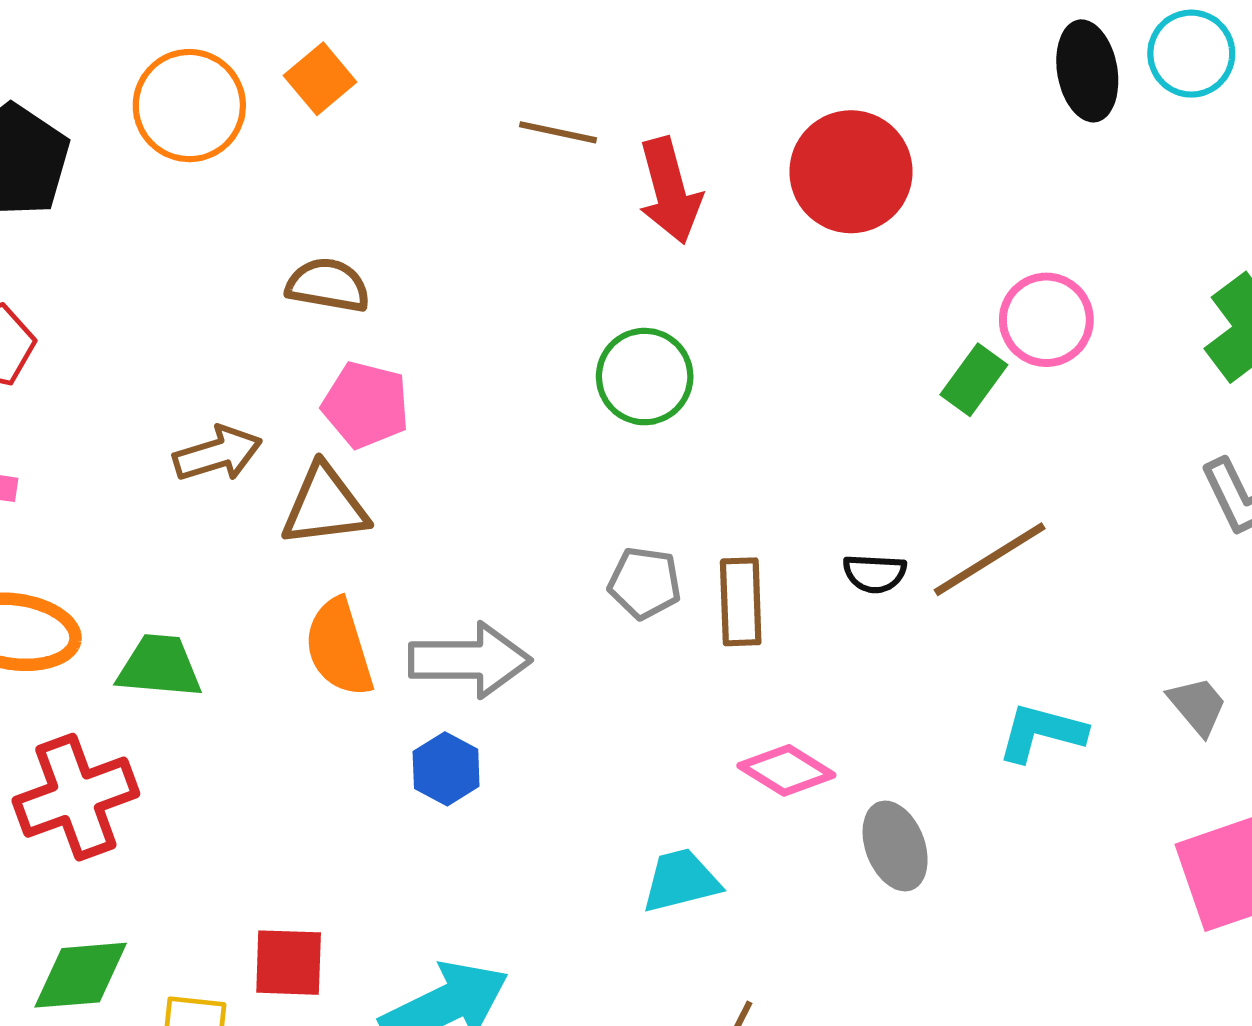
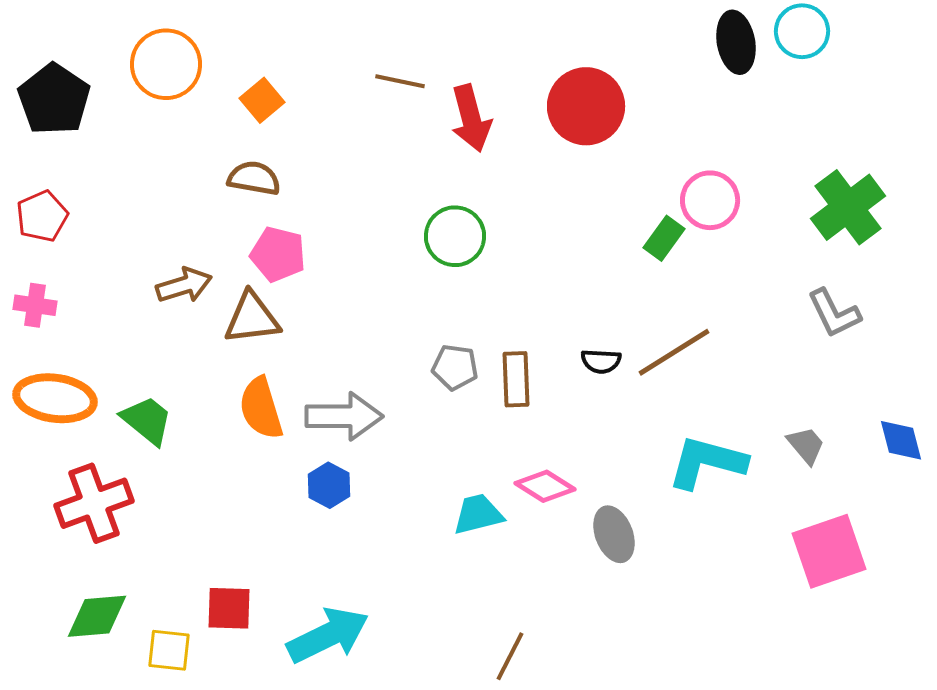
orange square: (320, 79) -> (262, 100), moved
green trapezoid: (159, 666) -> (147, 420), turned 34
cyan L-shape: (1042, 733) -> (707, 462), size x1.4
cyan trapezoid: (681, 881) -> (478, 514), moved

